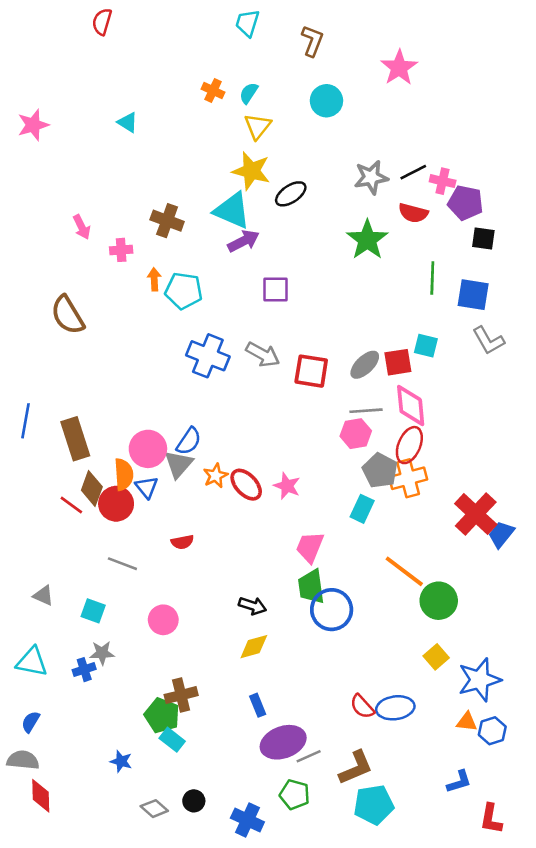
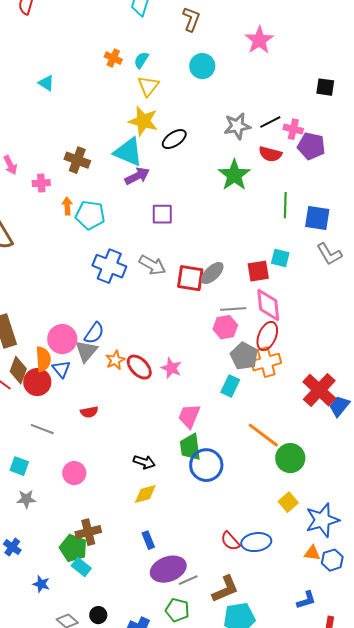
black square: (483, 238) -> (325, 87), moved
gray ellipse: (365, 365) -> (212, 273), moved
blue cross: (84, 670) -> (12, 547), moved, turned -36

